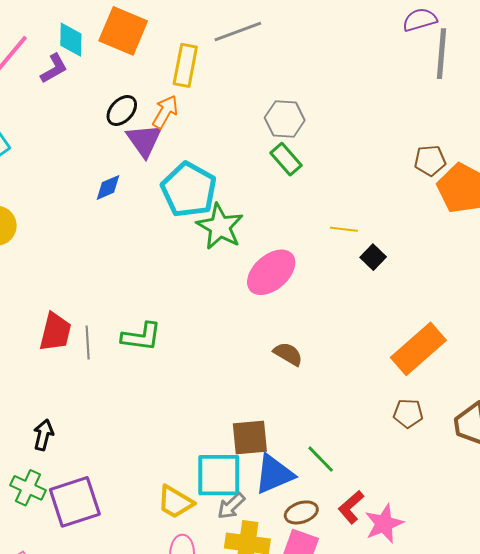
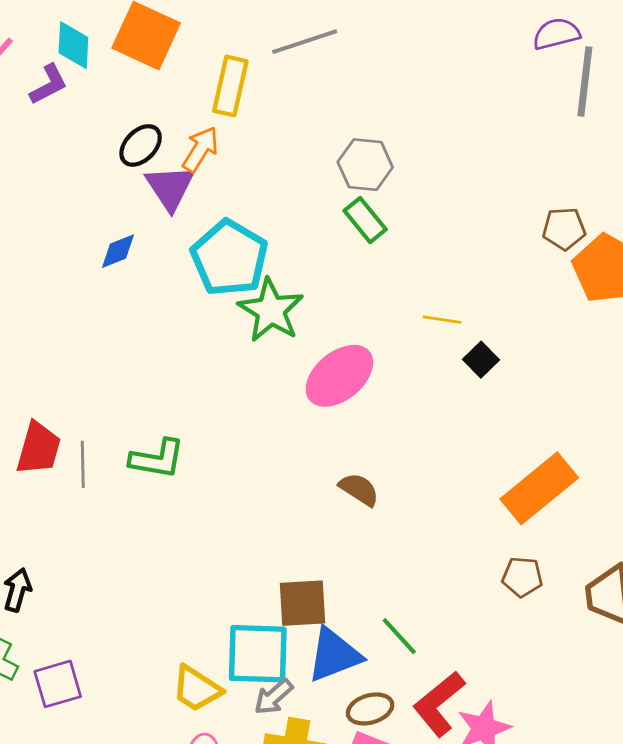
purple square: (75, 502) -> (58, 684), size x0.7
red L-shape: (351, 507) -> (439, 704), size x1.4

